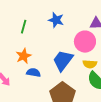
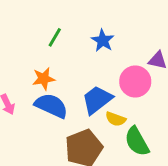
yellow semicircle: (90, 64) -> (116, 119), moved
blue semicircle: (33, 73) -> (51, 106), size x1.6

